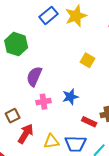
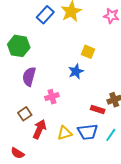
purple semicircle: (34, 76) -> (29, 77), moved
blue star: (70, 97) -> (76, 71), moved

